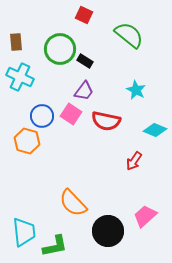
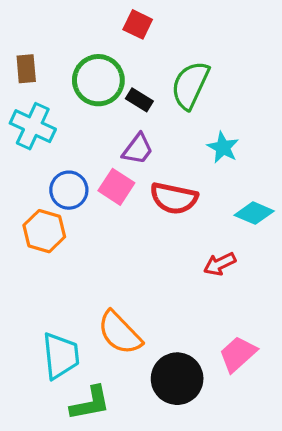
green semicircle: (129, 35) -> (190, 85), moved, turned -104
red arrow: (134, 161) -> (220, 264), turned 30
cyan trapezoid: (24, 232) -> (61, 356), moved

